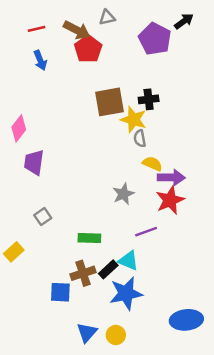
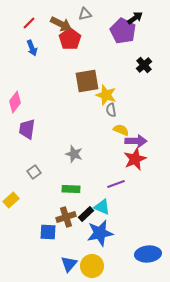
black arrow: (184, 21) -> (135, 18), moved
red line: (36, 29) -> (29, 23), turned -32
black cross: (149, 99) -> (144, 65), moved, turned -35
gray star: (123, 194) -> (74, 154), moved, turned -30
yellow circle: (116, 335) -> (92, 266), size x1.5

